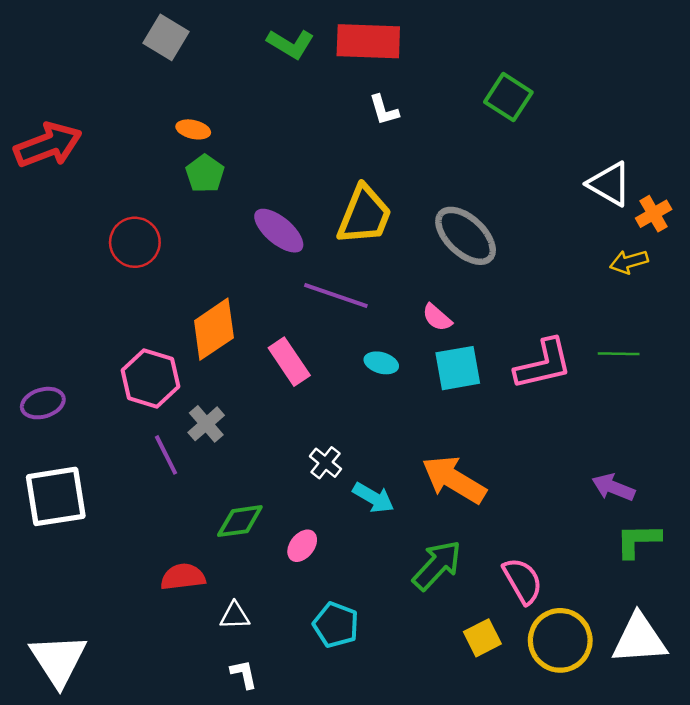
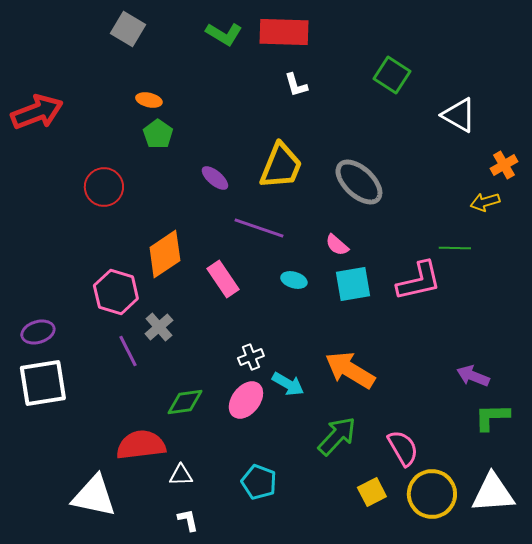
white triangle: (609, 184) -> (459, 115), moved
purple ellipse: (279, 231) -> (215, 178), size x0.7
green line: (619, 354) -> (455, 248), moved
purple ellipse: (43, 403) -> (38, 332), moved
white cross: (325, 463) -> (251, 357), turned 30
pink ellipse: (302, 546) -> (246, 400), moved, size x1.5
red semicircle: (183, 577) -> (141, 445), size x1.4
white triangle: (58, 660) -> (94, 496), moved, turned -45

